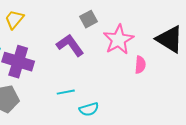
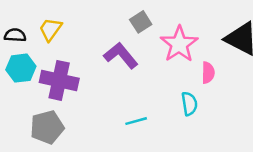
cyan line: (66, 92) -> (136, 121), moved
cyan semicircle: (89, 109) -> (189, 104), moved, turned -78

